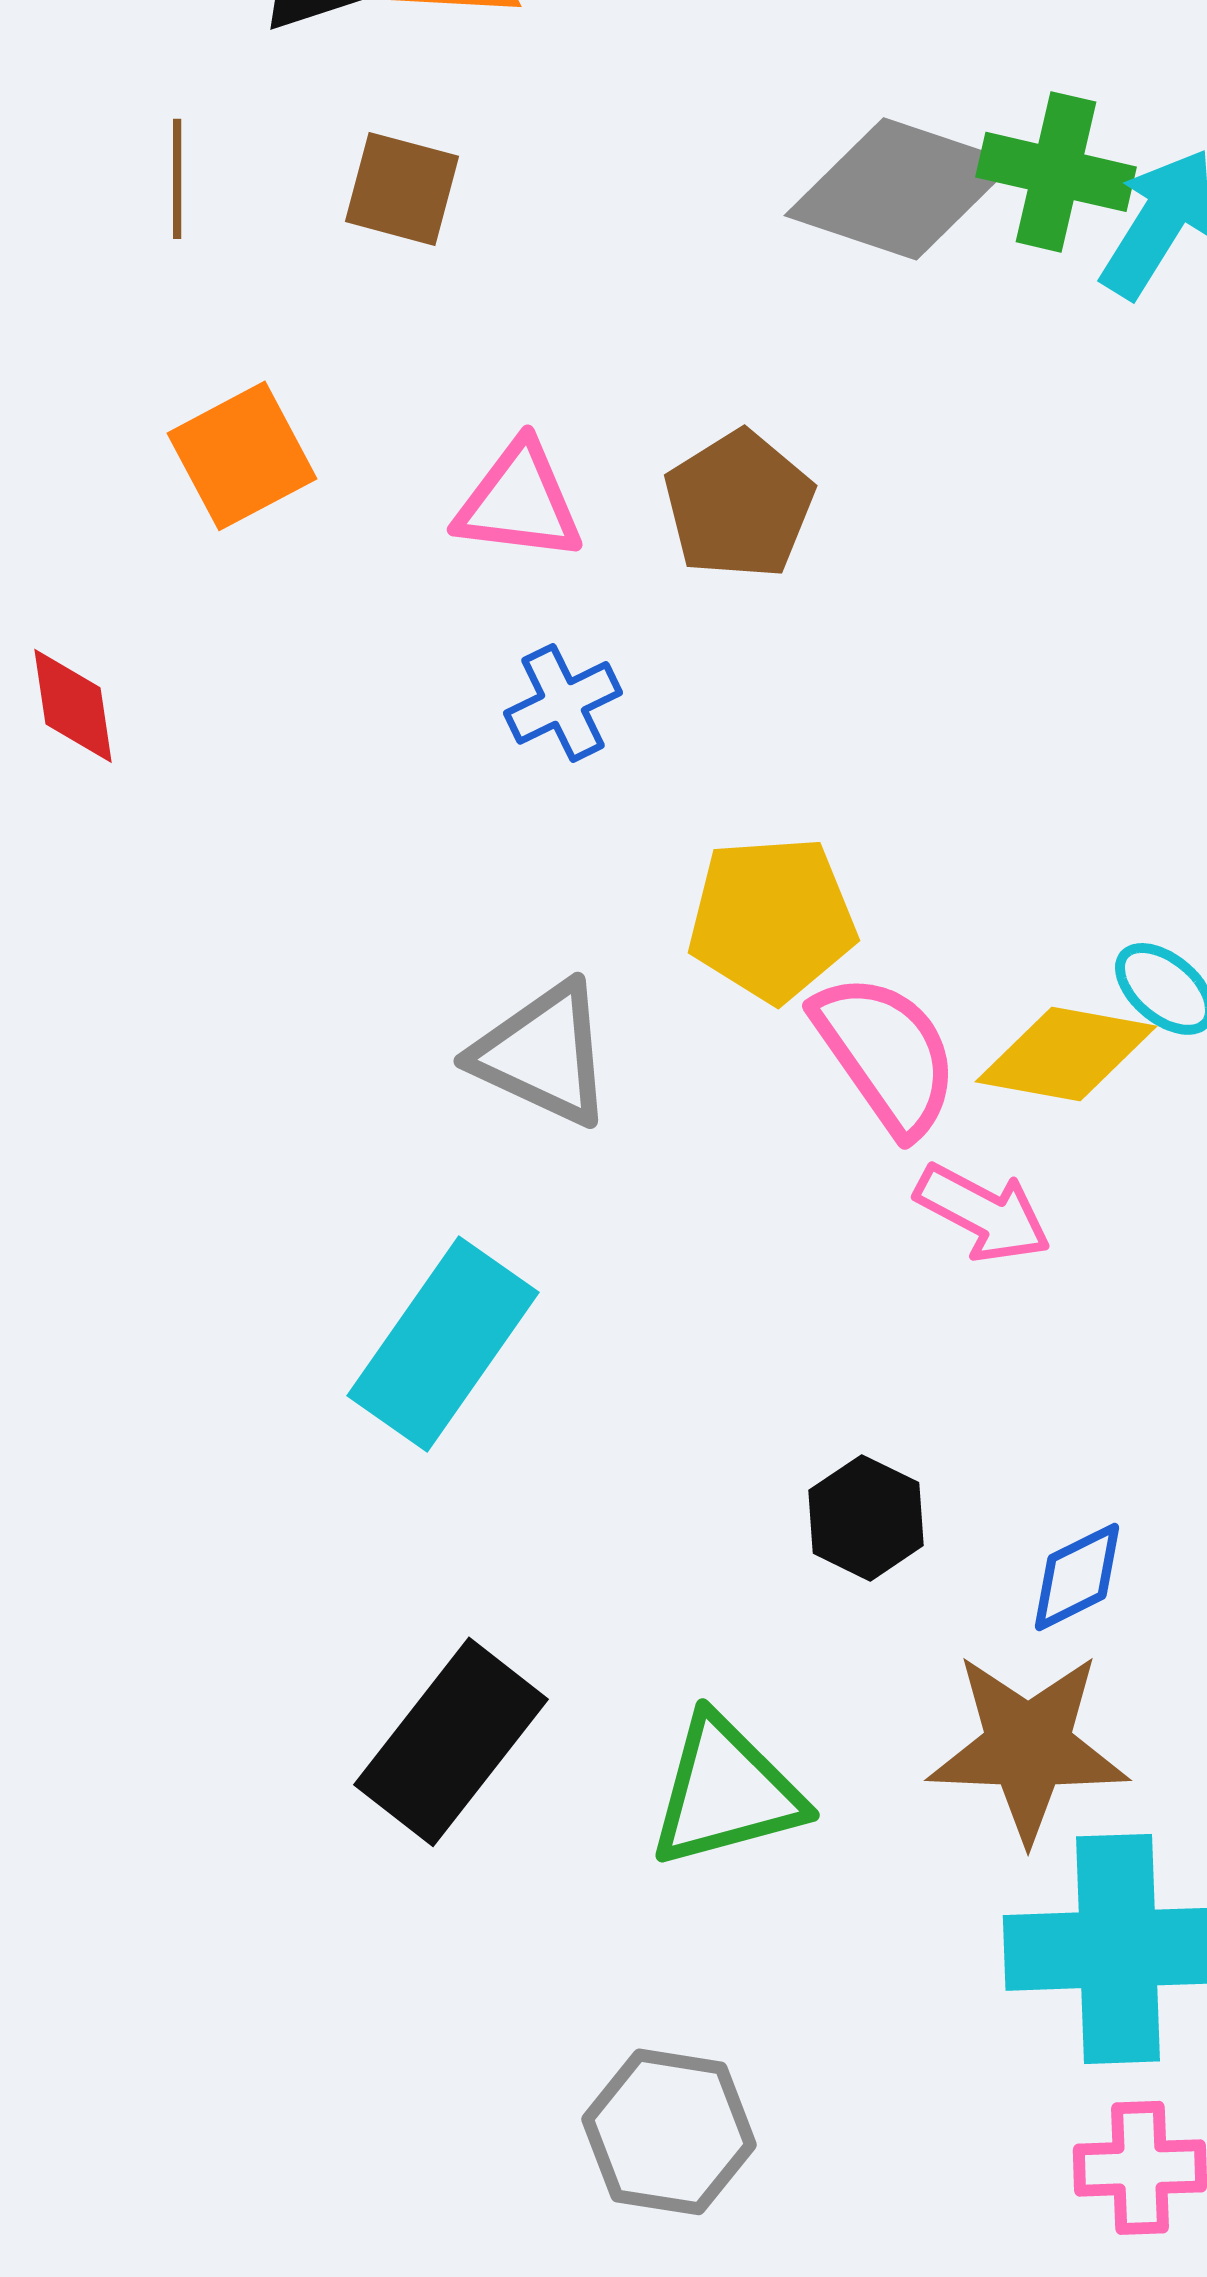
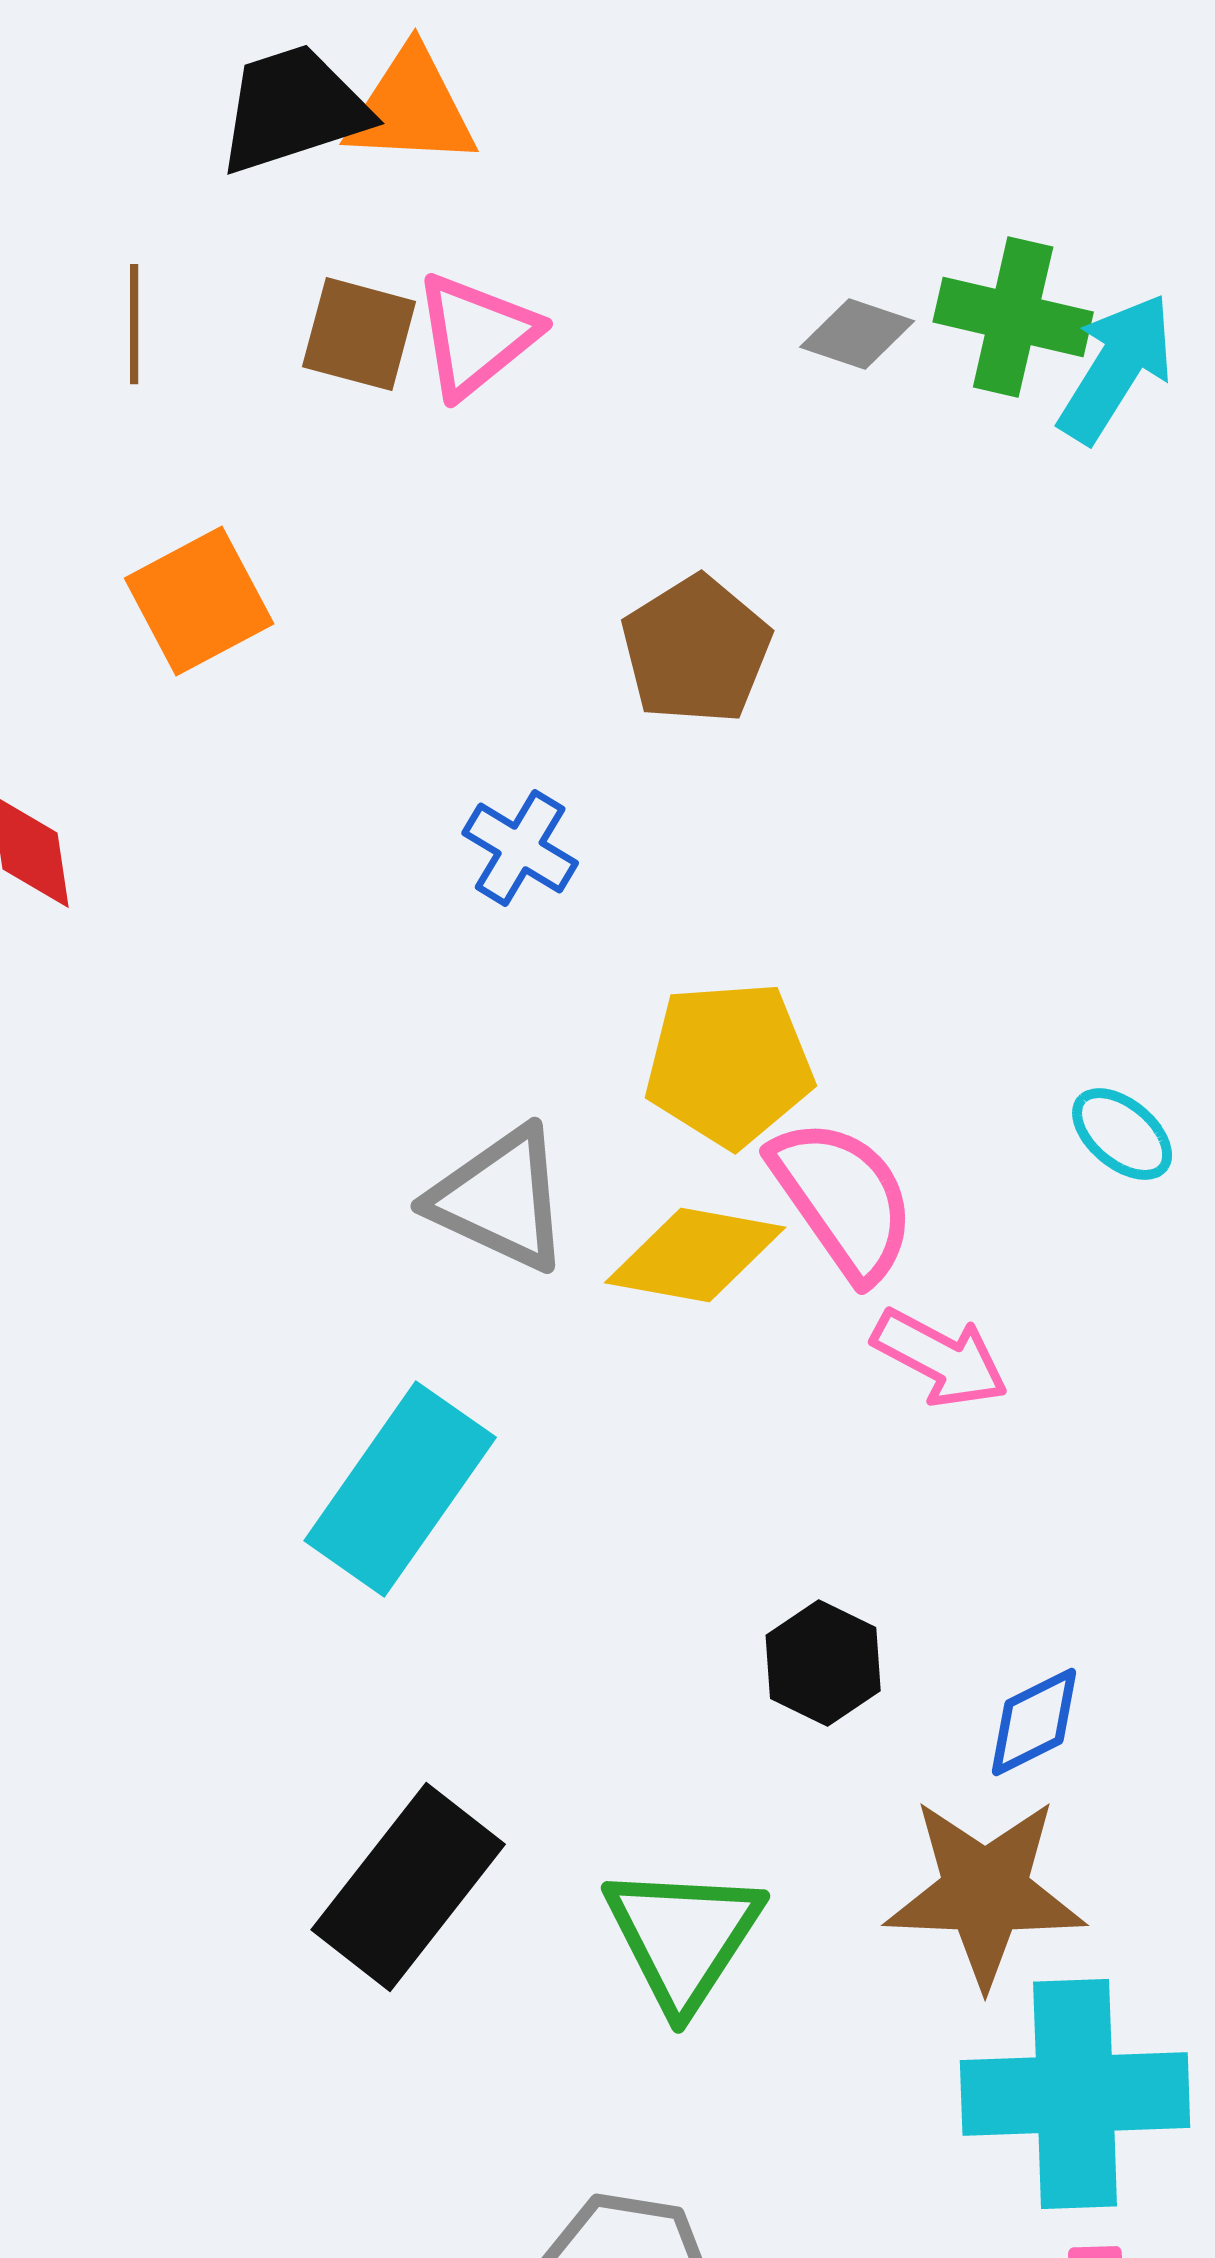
gray diamond: (900, 189) -> (857, 334), size x0.5
pink triangle: (519, 502) -> (476, 335), moved, turned -46
blue cross: (563, 703) -> (520, 848), turned -33
yellow diamond: (1066, 1054) -> (695, 1255), moved
green triangle: (726, 1792) -> (683, 1937), turned -42

